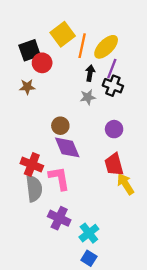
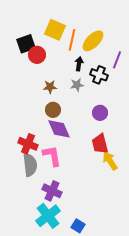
yellow square: (63, 34) -> (55, 30), turned -30
purple line: (112, 69) -> (117, 60), moved
brown star: (27, 87) -> (50, 87), moved
cyan cross: (89, 233) -> (48, 216), moved, size x1.4

